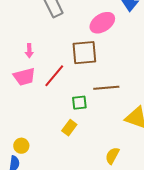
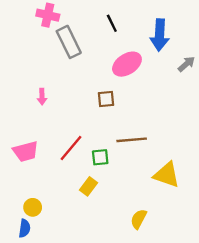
brown square: (84, 53) -> (106, 99), size x0.6
red line: (54, 76) -> (71, 148), moved
pink trapezoid: (24, 77) -> (26, 151), moved

